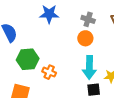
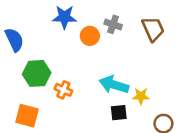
orange circle: (85, 38) -> (90, 36), moved
cyan arrow: (89, 67) -> (114, 85), turned 105

